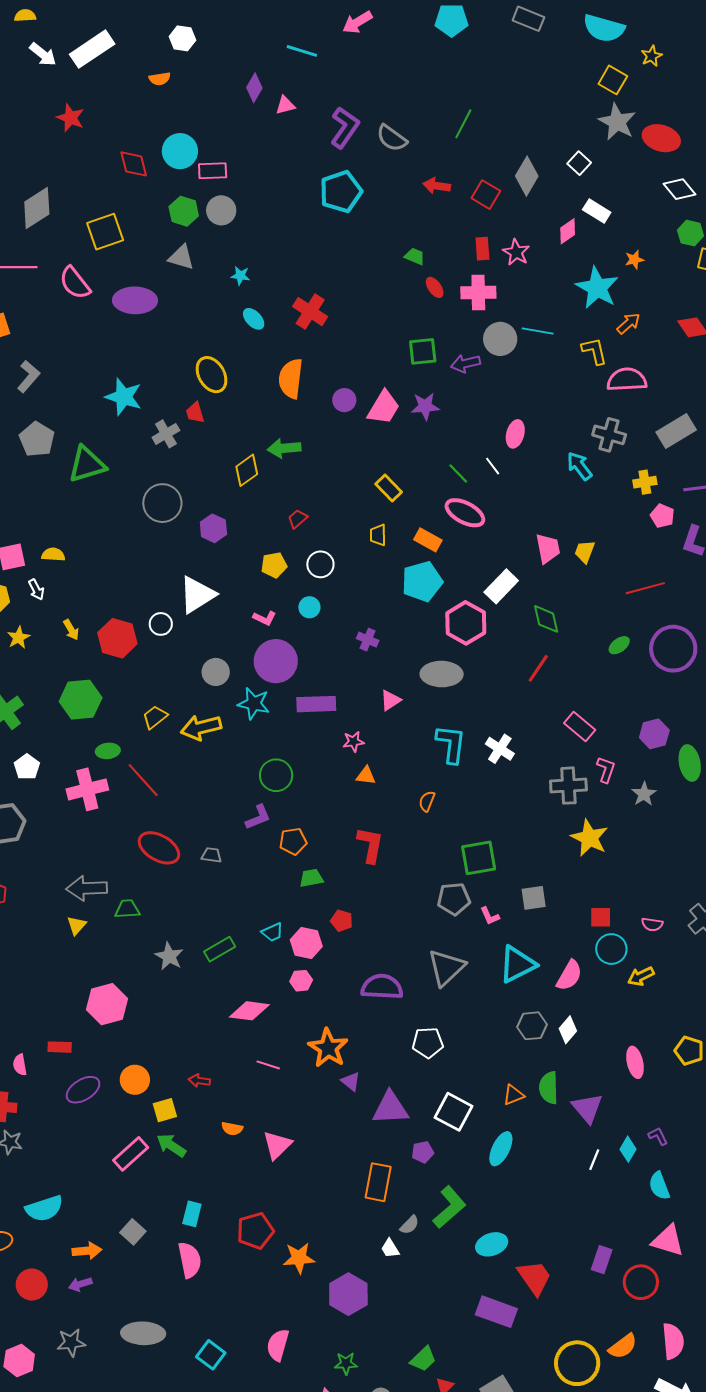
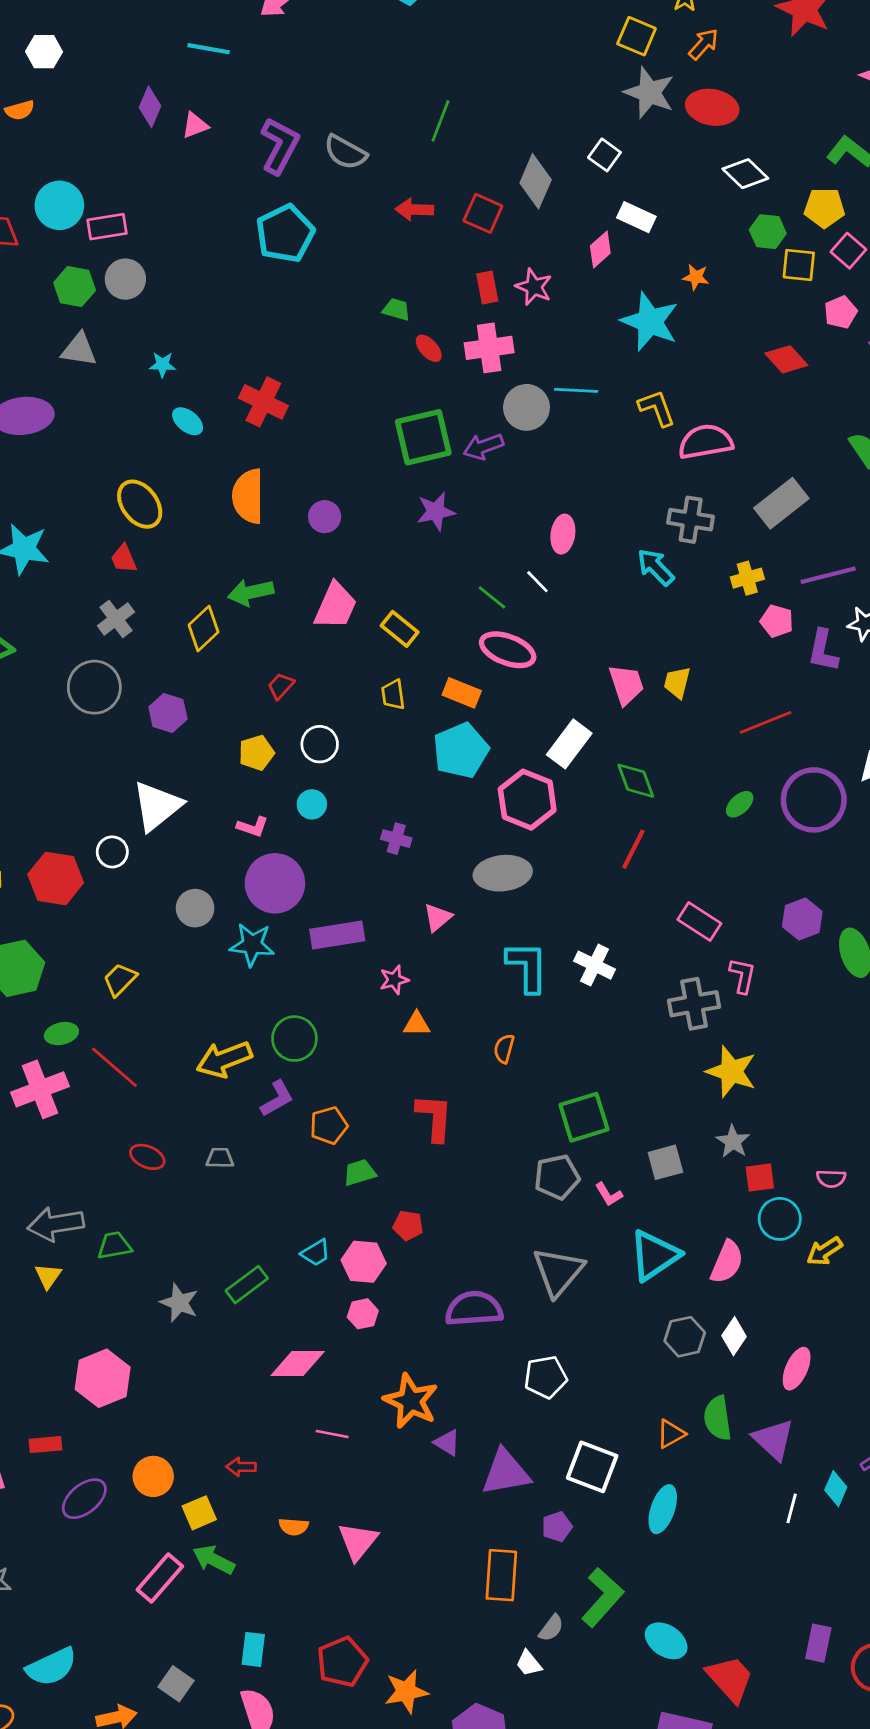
orange star: (634, 260) -> (696, 277), turned 30
orange arrow: (629, 323) -> (704, 44), moved
green square: (423, 351) -> (423, 437), size x1.4
pink trapezoid: (384, 408) -> (336, 606), moved
gray cross: (166, 434) -> (116, 619), moved
yellow arrow: (201, 727) -> (224, 1059), moved
gray star: (644, 794) -> (733, 1141), moved
red ellipse: (159, 848) -> (147, 1157), size x0.6
pink ellipse: (635, 1062) -> (797, 1369), moved, turned 44
cyan ellipse: (492, 1244) -> (666, 1641), turned 60

